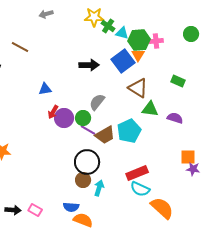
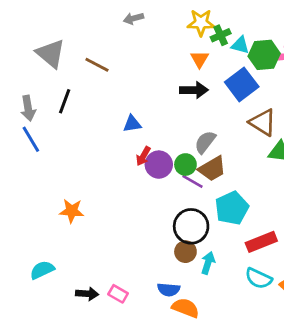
green cross: (108, 26) -> (221, 35), turned 32
orange triangle: (138, 55) -> (200, 59), moved
cyan pentagon: (129, 131) -> (232, 208), moved
brown trapezoid: (105, 135) -> (212, 169), moved
cyan semicircle: (140, 189) -> (259, 278), moved

